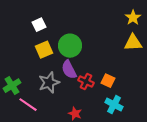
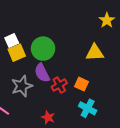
white square: (39, 25) -> (12, 40), moved
yellow triangle: (133, 43) -> (95, 53), moved
red cross: (86, 82) -> (59, 85), turned 35

